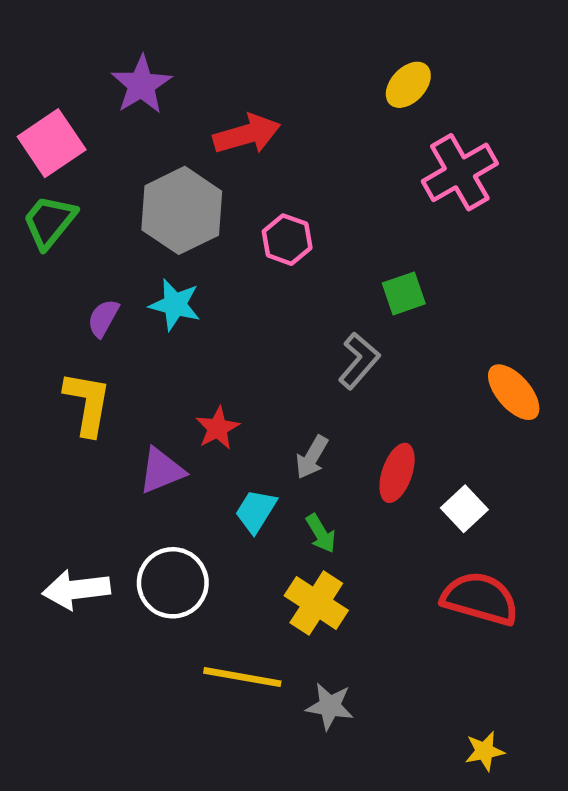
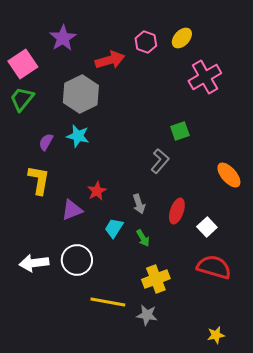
pink hexagon: (287, 240) -> (146, 42), moved
gray arrow: (312, 457) -> (139, 204), turned -48
yellow cross: (316, 603) -> (156, 279), moved, turned 36

